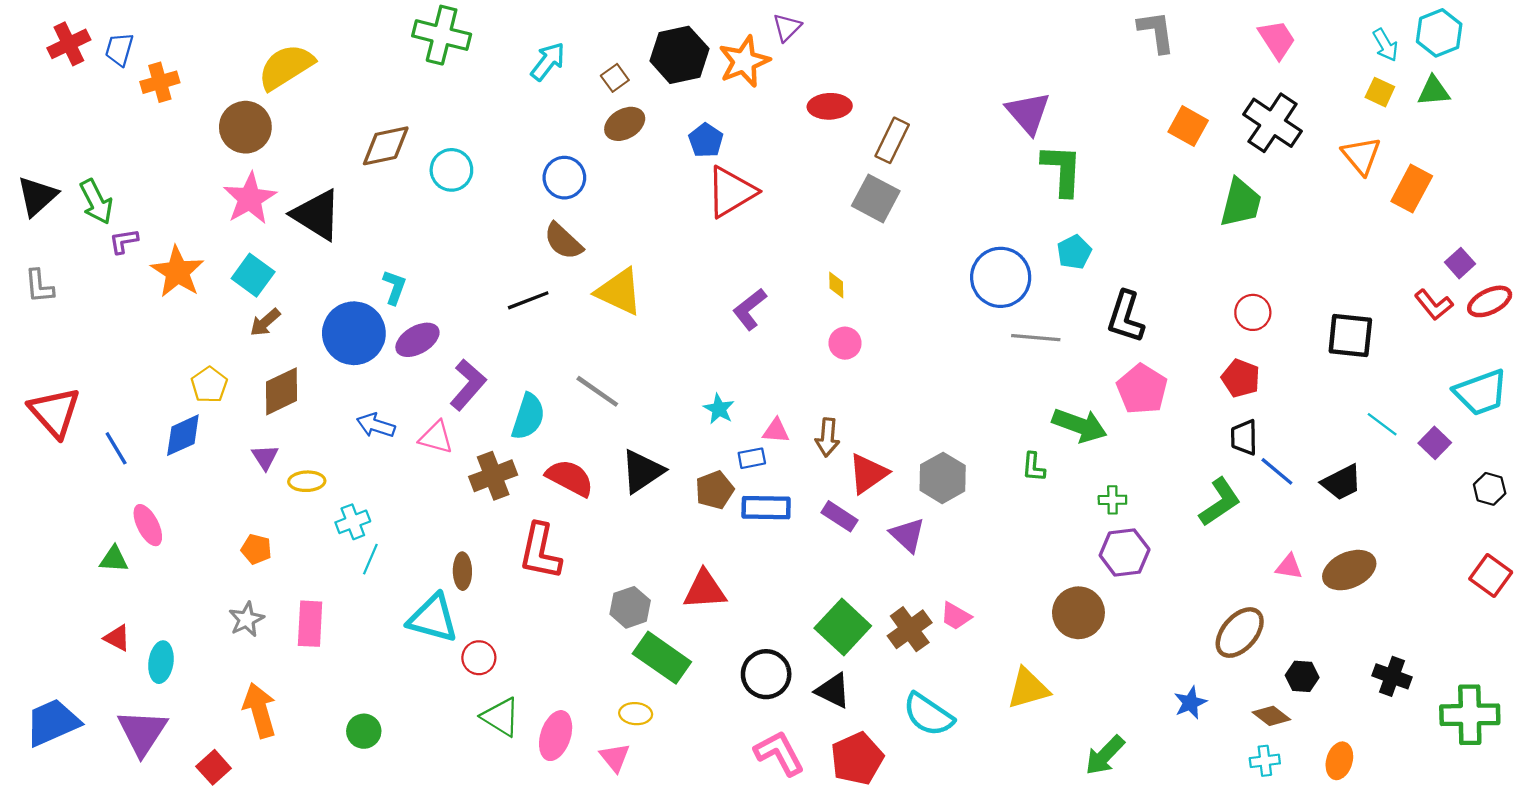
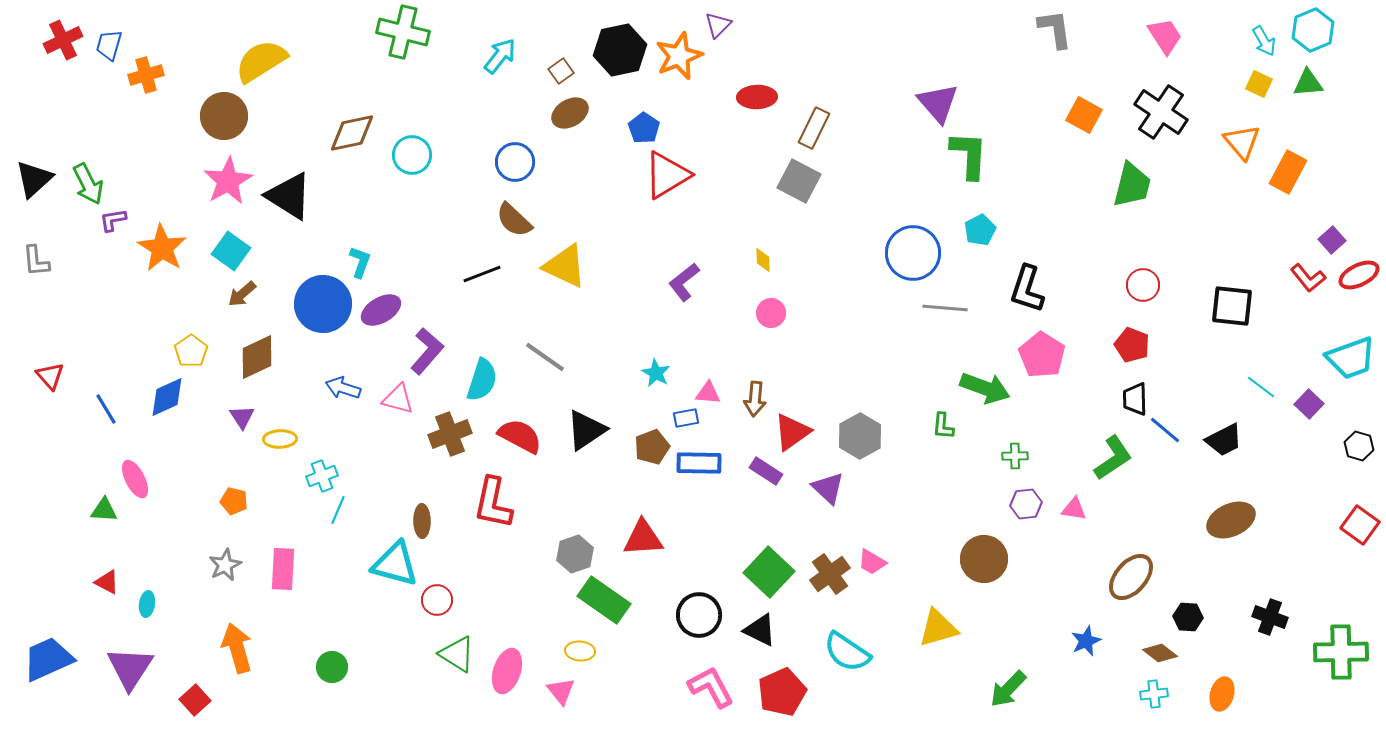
red triangle: (55, 412) -> (50, 376), size x0.6
purple hexagon: (1125, 552) -> (1026, 504), size x0.7
pink triangle: (1289, 567) -> (1074, 509), moved
cyan ellipse: (161, 662) -> (147, 604), size x0.7

